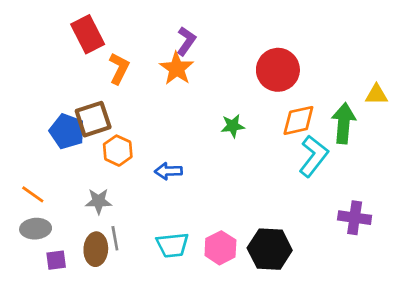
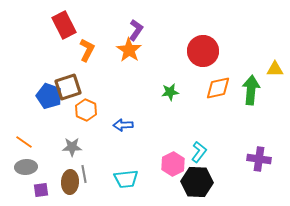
cyan L-shape: (314, 156) -> (199, 152), moved, size x0.7
pink hexagon: (220, 248) -> (173, 164), moved

